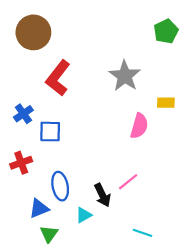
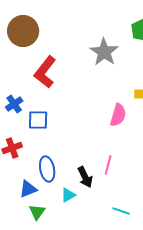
gray star: (125, 76) -> (104, 52), moved
pink line: (128, 182) -> (108, 165), turned -36

